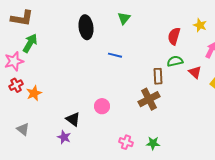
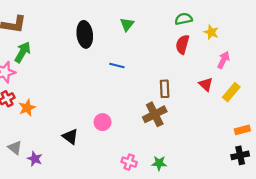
green semicircle: (175, 61) -> (184, 19), moved
purple star: (64, 137) -> (35, 159), moved

